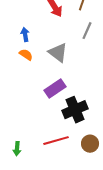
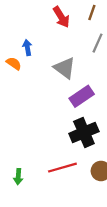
orange semicircle: (26, 55) -> (14, 63), moved
purple rectangle: (55, 89) -> (82, 96), moved

